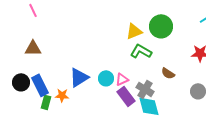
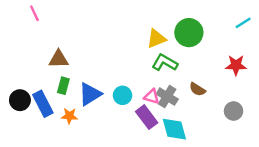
brown triangle: (33, 48) -> (59, 59), moved
pink triangle: (122, 79) -> (151, 97), moved, turned 40
gray cross: (145, 89) -> (167, 97), moved
green rectangle: (46, 102) -> (63, 86), moved

